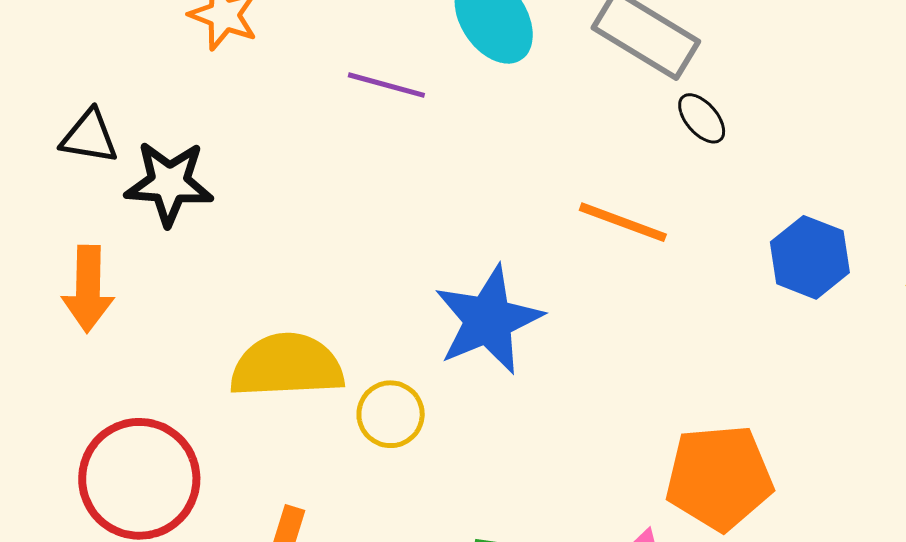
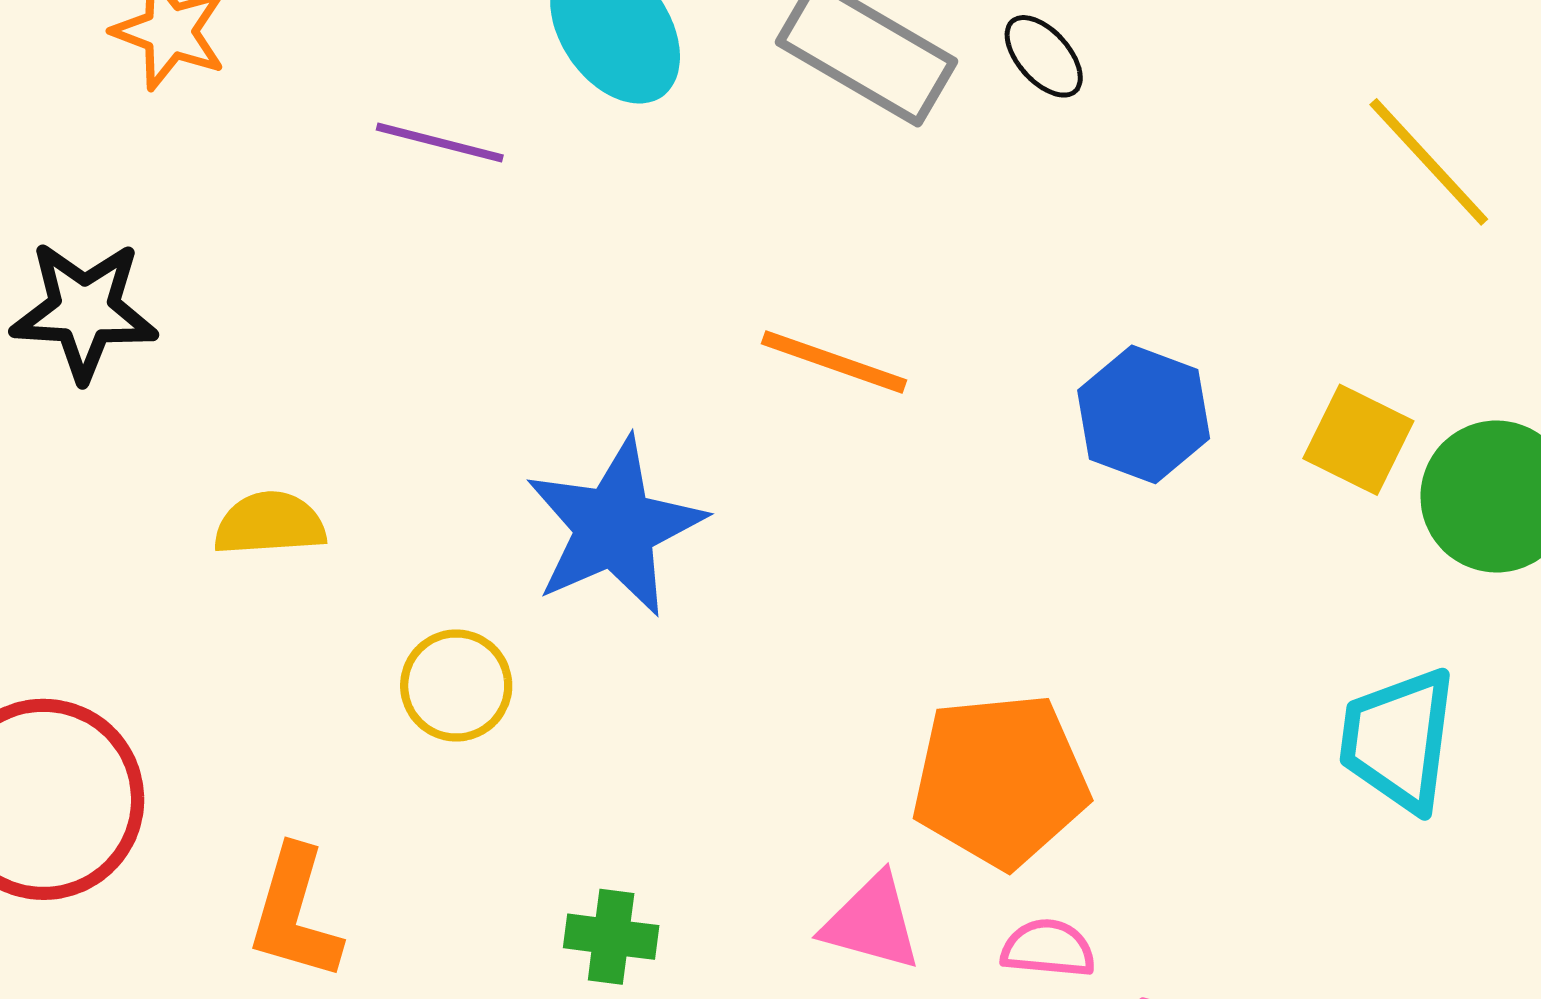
black ellipse: (702, 118) -> (1044, 56), moved
yellow semicircle: (287, 366) -> (270, 524), moved, size x0.6

